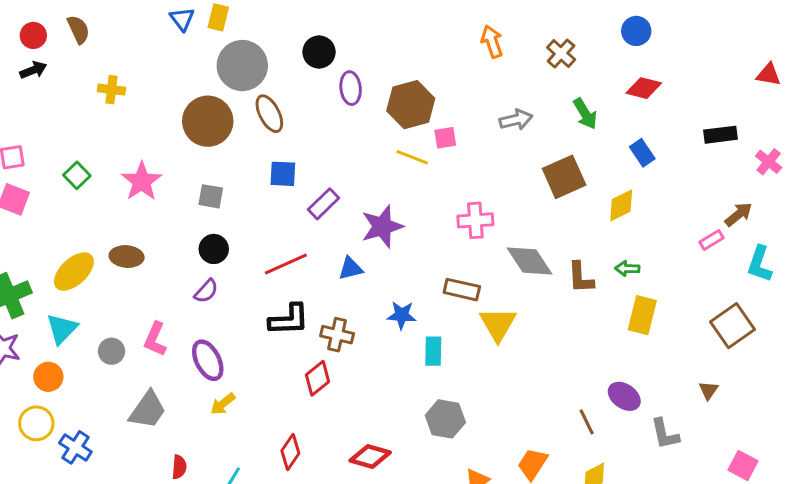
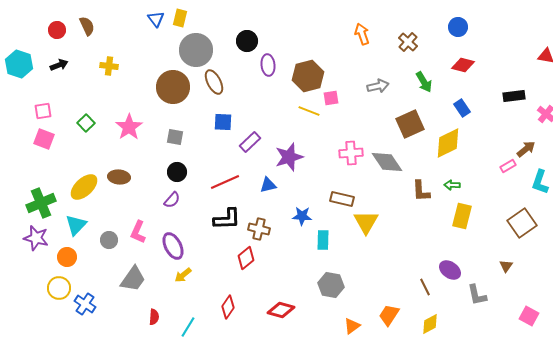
black arrow: (33, 70) -> (59, 65), moved
yellow diamond: (621, 205) -> (448, 143), size x1.4
gray diamond: (529, 261) -> (387, 162), moved

